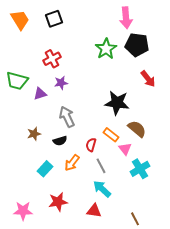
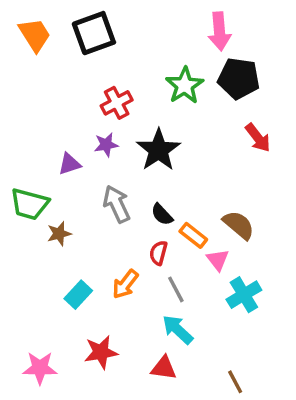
black square: (54, 19) -> (94, 33), size x1.4
red cross: (52, 59) -> (117, 103), moved
green trapezoid: (17, 81) -> (29, 204), moved
black star: (117, 103) -> (158, 150), moved, turned 30
black semicircle: (60, 141) -> (162, 214), moved, turned 64

